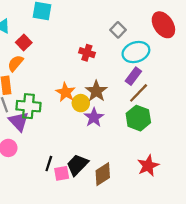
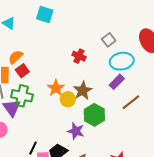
red square: (24, 42) -> (22, 71), moved
brown line: (139, 93) -> (131, 102), moved
purple star: (94, 117) -> (76, 131), moved, turned -30
green hexagon: (138, 118) -> (94, 115), moved

